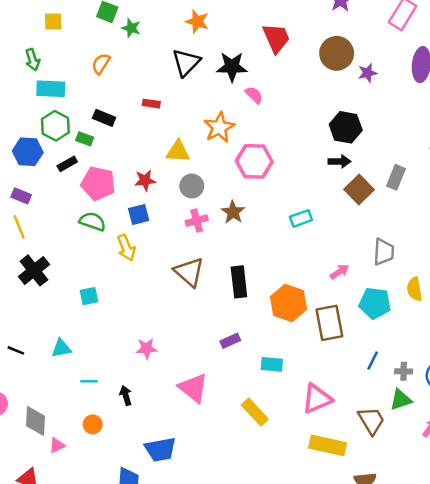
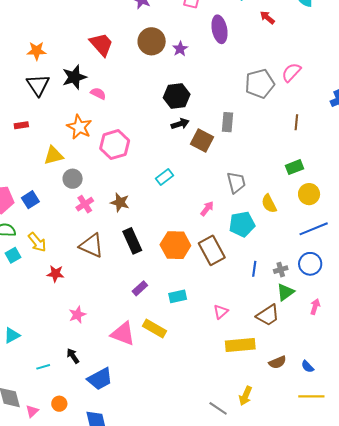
red star: (145, 180) -> (55, 274), moved, turned 30
brown star: (233, 212) -> (120, 202), moved
blue square: (139, 214) -> (30, 200), moved
cyan square: (89, 296) -> (13, 255), moved
cyan line: (89, 381) -> (43, 367), moved
pink triangle: (317, 399) -> (221, 312), size x0.6
yellow rectangle: (255, 412) -> (155, 329), moved
brown trapezoid: (371, 420) -> (268, 315), turned 105
orange circle: (93, 424) -> (59, 404), moved
blue trapezoid: (160, 449) -> (100, 379), moved

